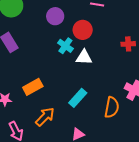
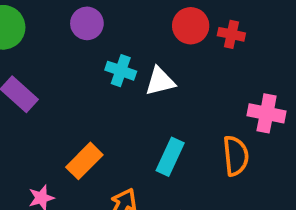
red circle: (83, 30) -> (191, 26), moved
red cross: (128, 44) -> (231, 34), turned 32

